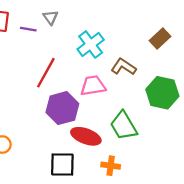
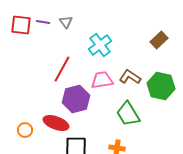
purple line: (28, 29) -> (43, 22), moved
brown L-shape: (124, 67) -> (130, 77), moved
red ellipse: (86, 136) -> (56, 123), moved

